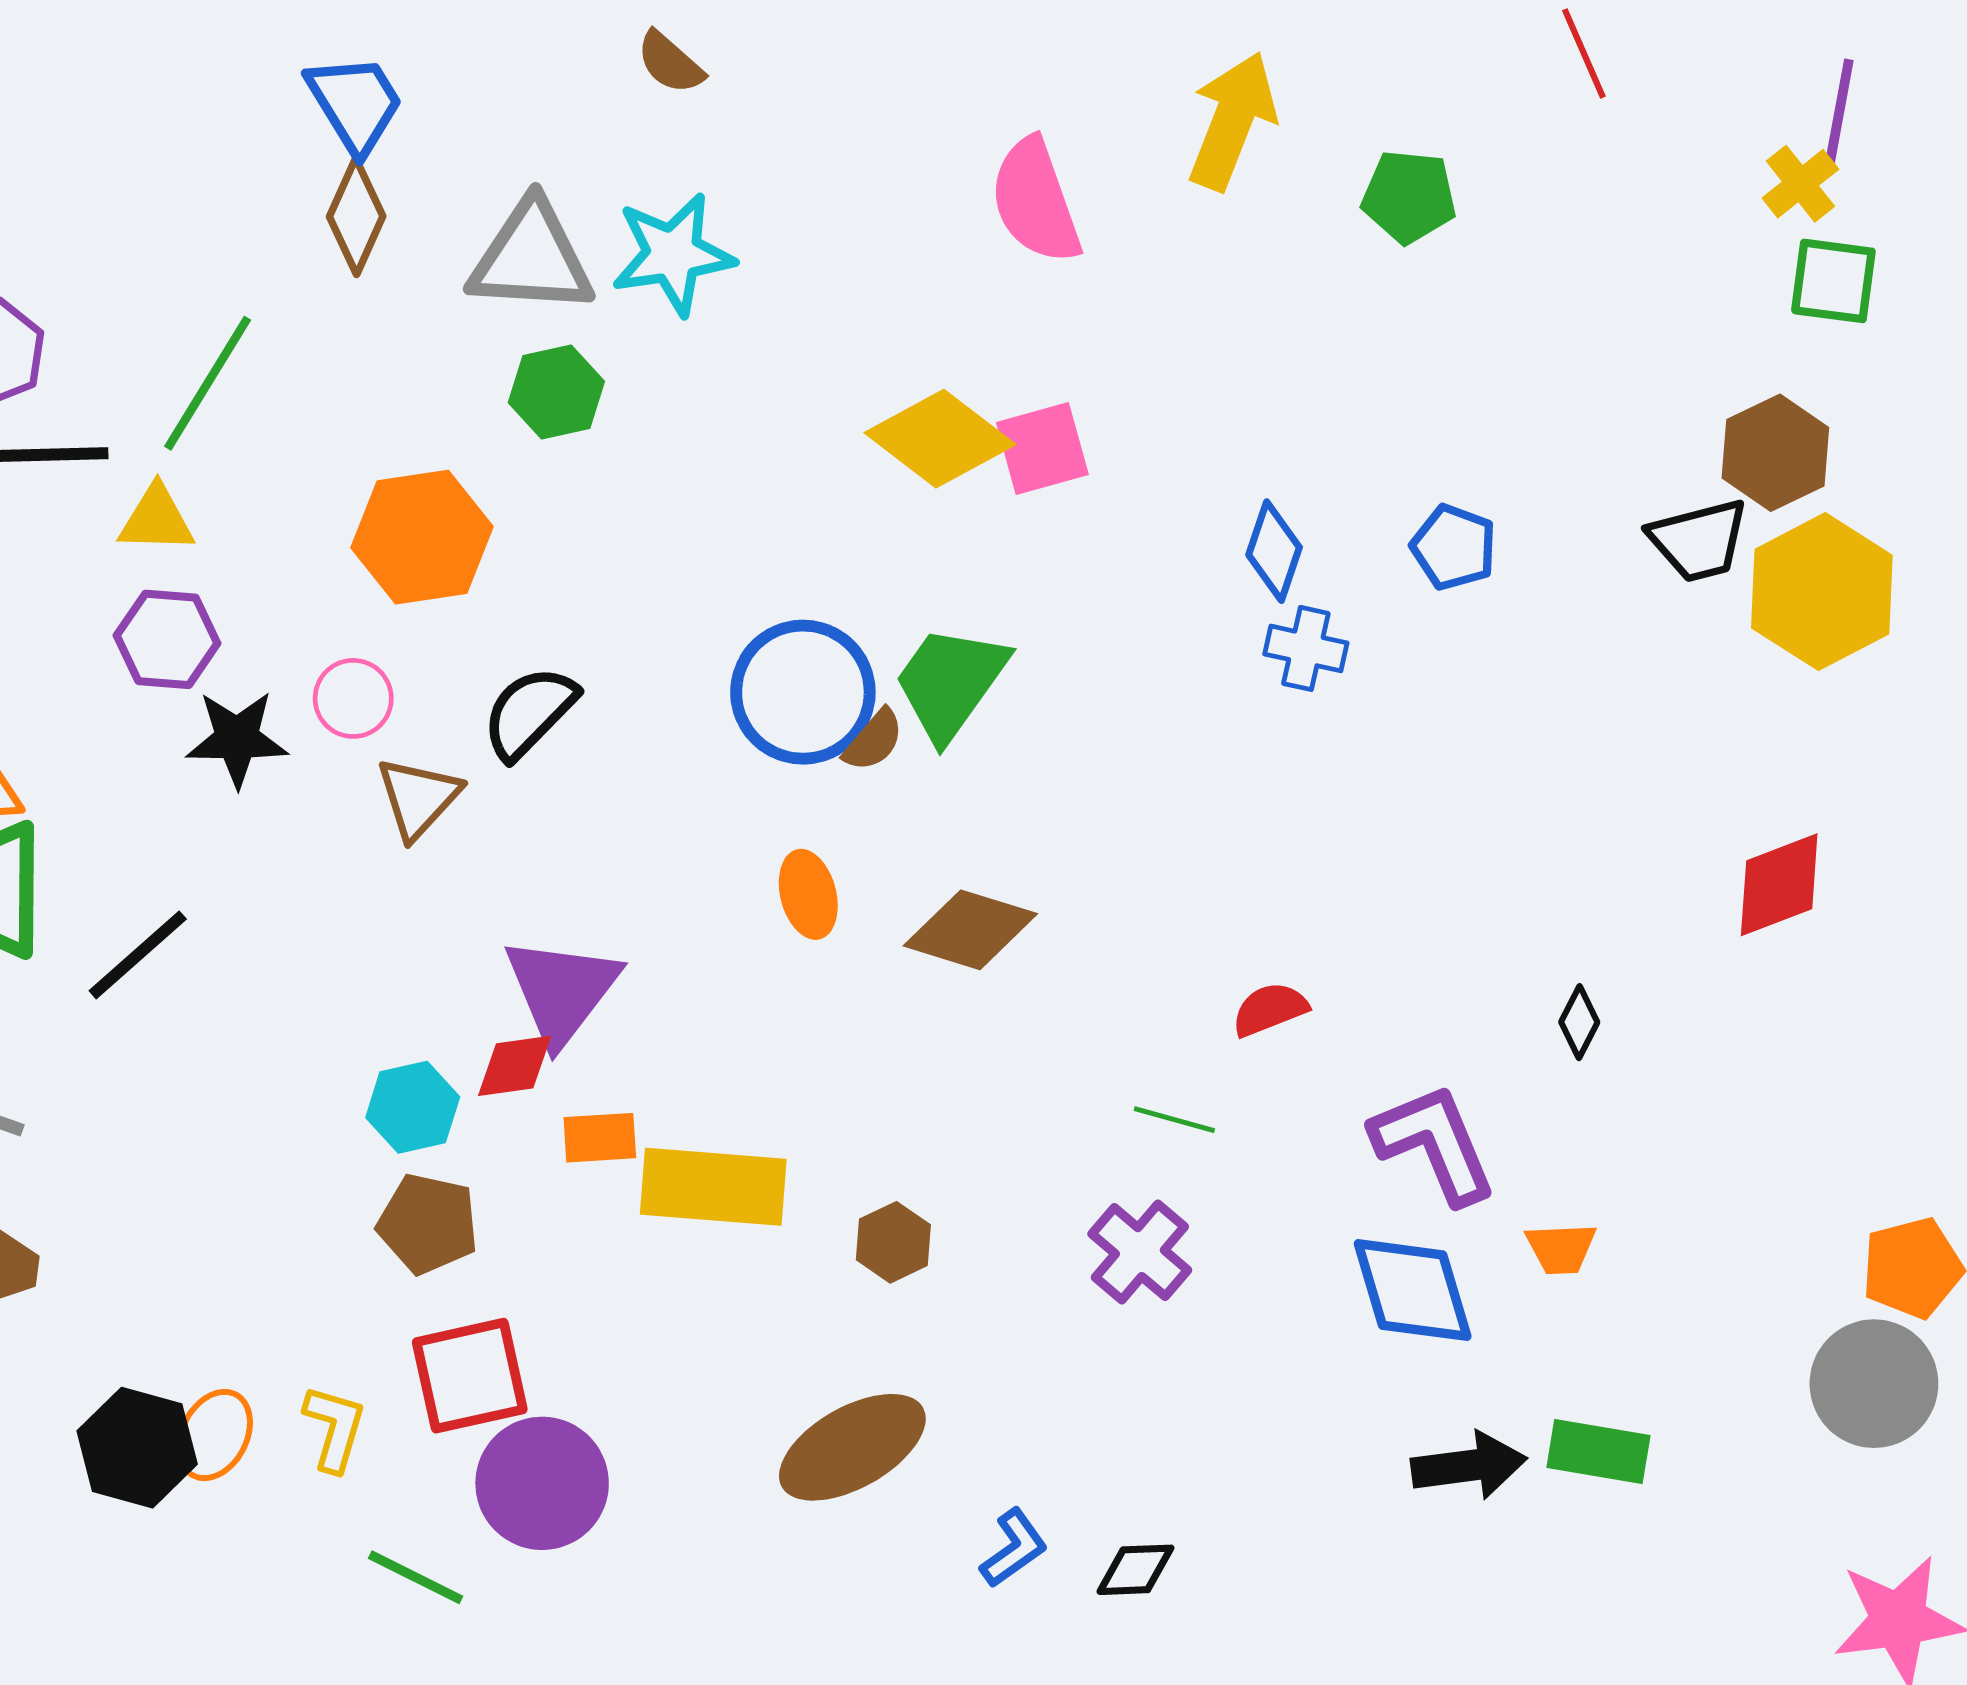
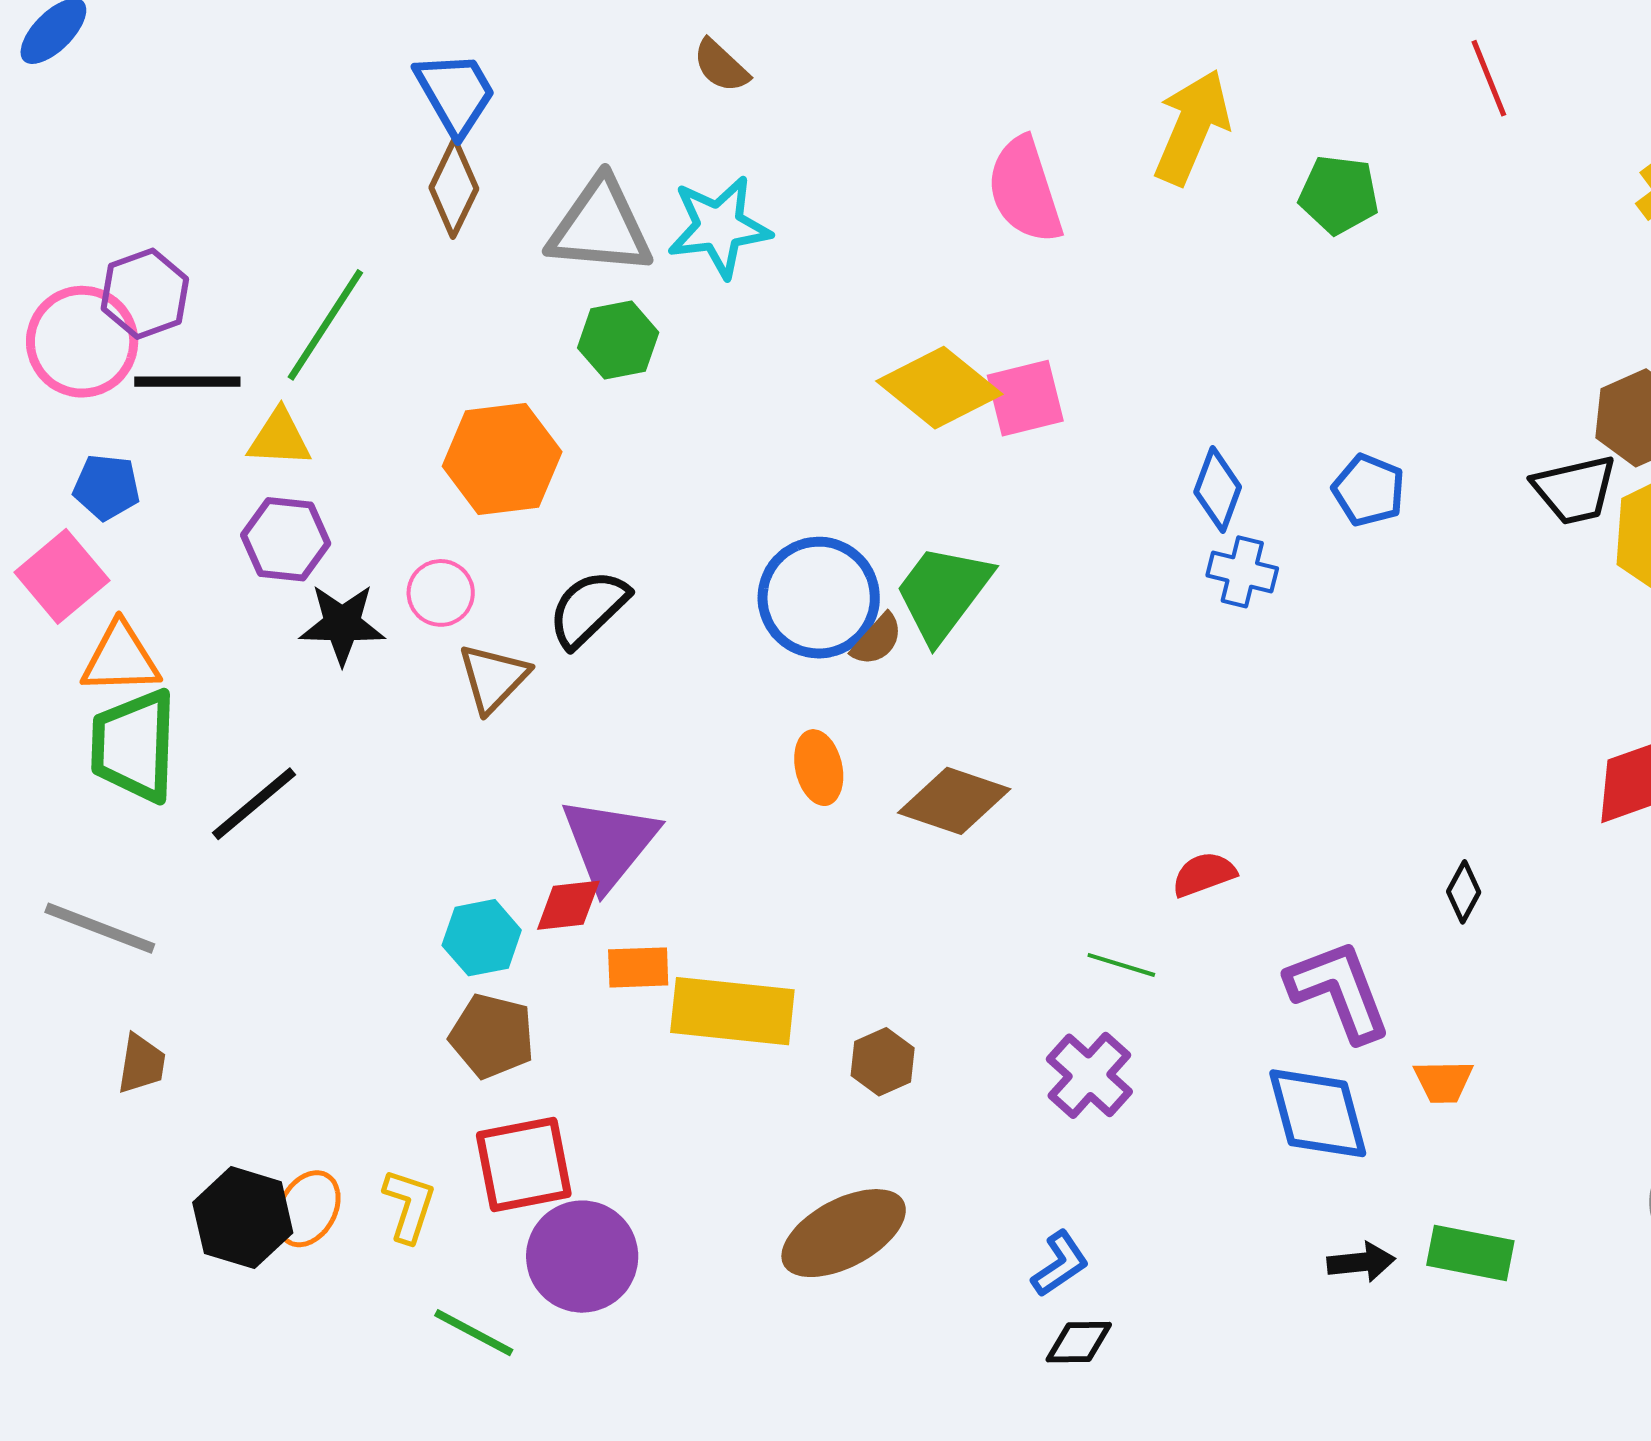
black arrow: (1469, 1466) -> (1361, 1262), size x0.7
blue L-shape: (1014, 1548) -> (1060, 1264), moved

